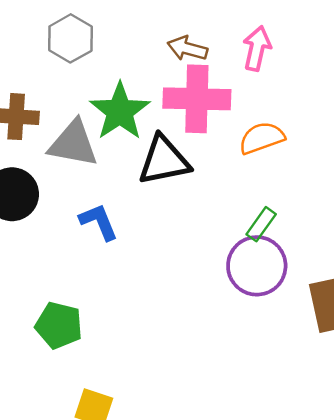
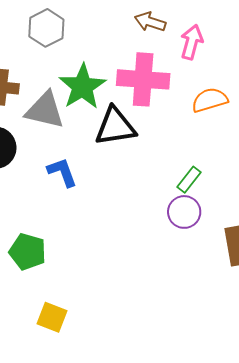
brown arrow: (187, 48) -> (150, 22), moved
orange semicircle: (262, 138) -> (210, 100), moved
purple circle: (257, 266) -> (184, 212), size x0.7

